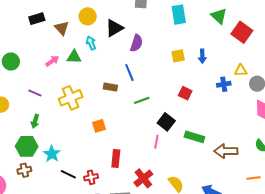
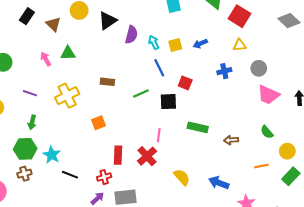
black rectangle: (37, 19) -> (27, 16), turned -35
cyan arrow: (91, 43) -> (154, 42), moved
blue arrow: (202, 56) -> (200, 44), turned 72
pink arrow: (52, 61) -> (46, 59), turned -80
yellow triangle: (241, 70) -> (240, 45), moved
blue line: (129, 72) -> (159, 68), moved
black square: (166, 122) -> (168, 102), moved, turned -36
brown arrow: (226, 151) -> (231, 140), size x0.6
red cross: (91, 177) -> (104, 177), moved
red cross: (143, 178) -> (147, 156), moved

